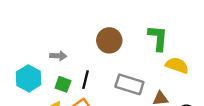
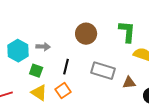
cyan hexagon: (29, 78) -> (18, 51), moved
green square: (63, 84) -> (36, 71), moved

